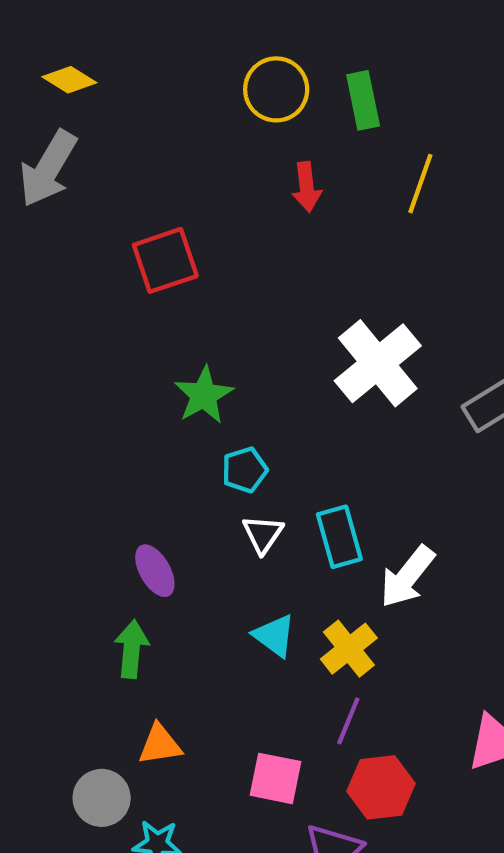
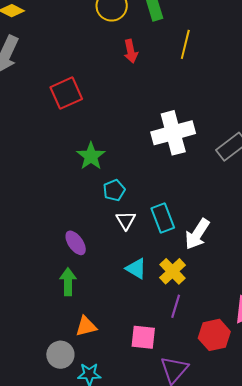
white cross: (378, 363) -> (173, 133), turned 30
red hexagon: (381, 787) -> (214, 335), moved

